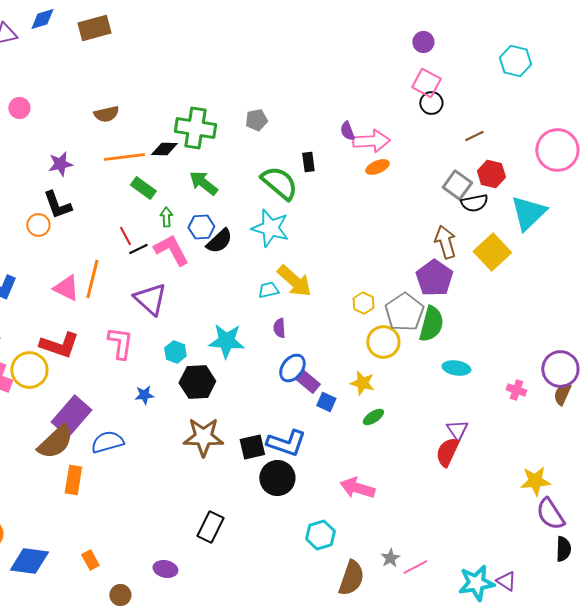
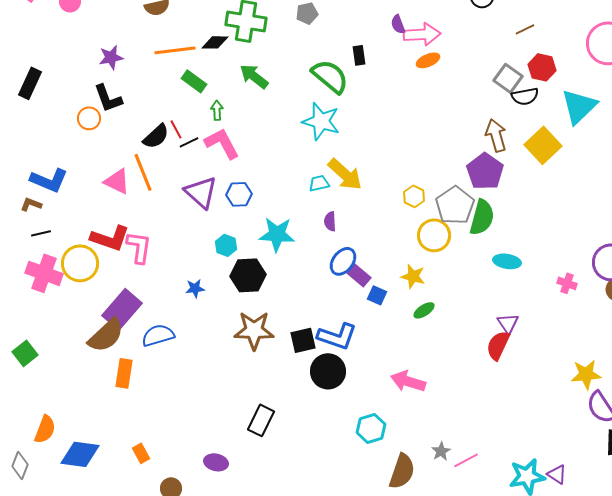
blue hexagon: (201, 227) -> (239, 194), moved
black semicircle: (219, 241) -> (156, 136), moved
orange line: (92, 279) -> (143, 172), turned -36
pink L-shape: (120, 343) -> (139, 247), moved

